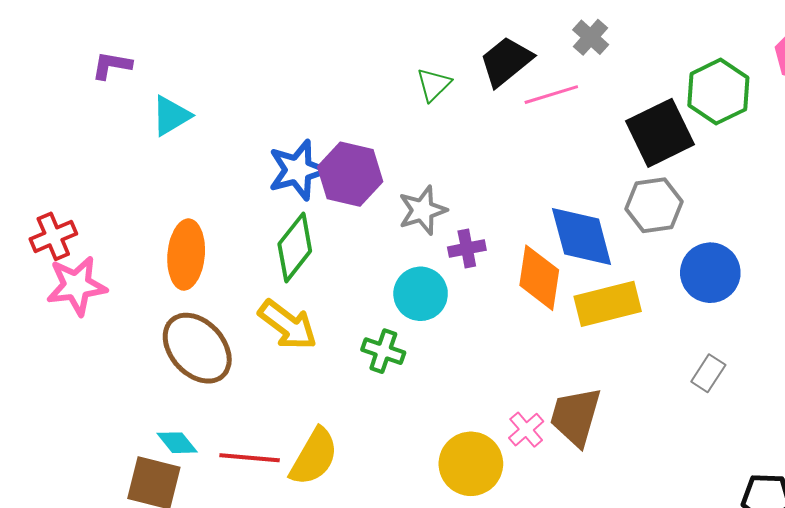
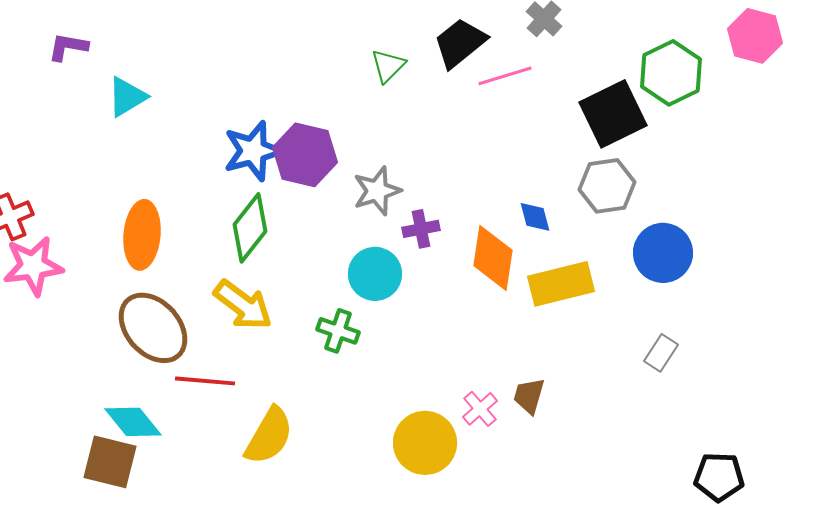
blue diamond: (582, 236) -> (535, 217), size x0.5
brown trapezoid: (575, 417) -> (529, 396), size x0.6
cyan diamond: (177, 443) -> (133, 422), size x1.4
red line: (250, 458) -> (205, 381), moved

